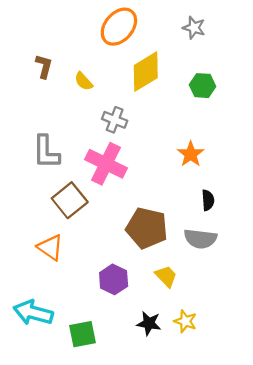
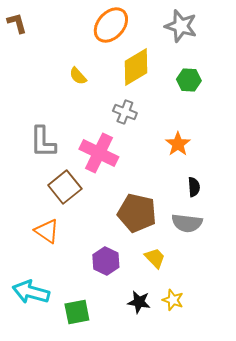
gray star: (194, 28) -> (181, 26), size x1.5
brown L-shape: (44, 66) -> (17, 23), moved, turned -30
gray cross: (115, 120) -> (125, 112), moved

